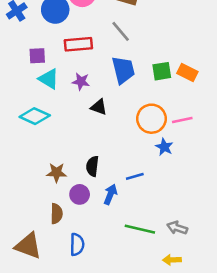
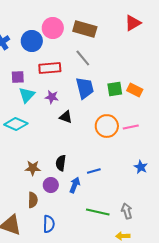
cyan triangle: (49, 79) -> (27, 95), turned 42
blue star: (164, 147) -> (141, 167), moved
gray arrow: (177, 228) -> (127, 211), turned 56

